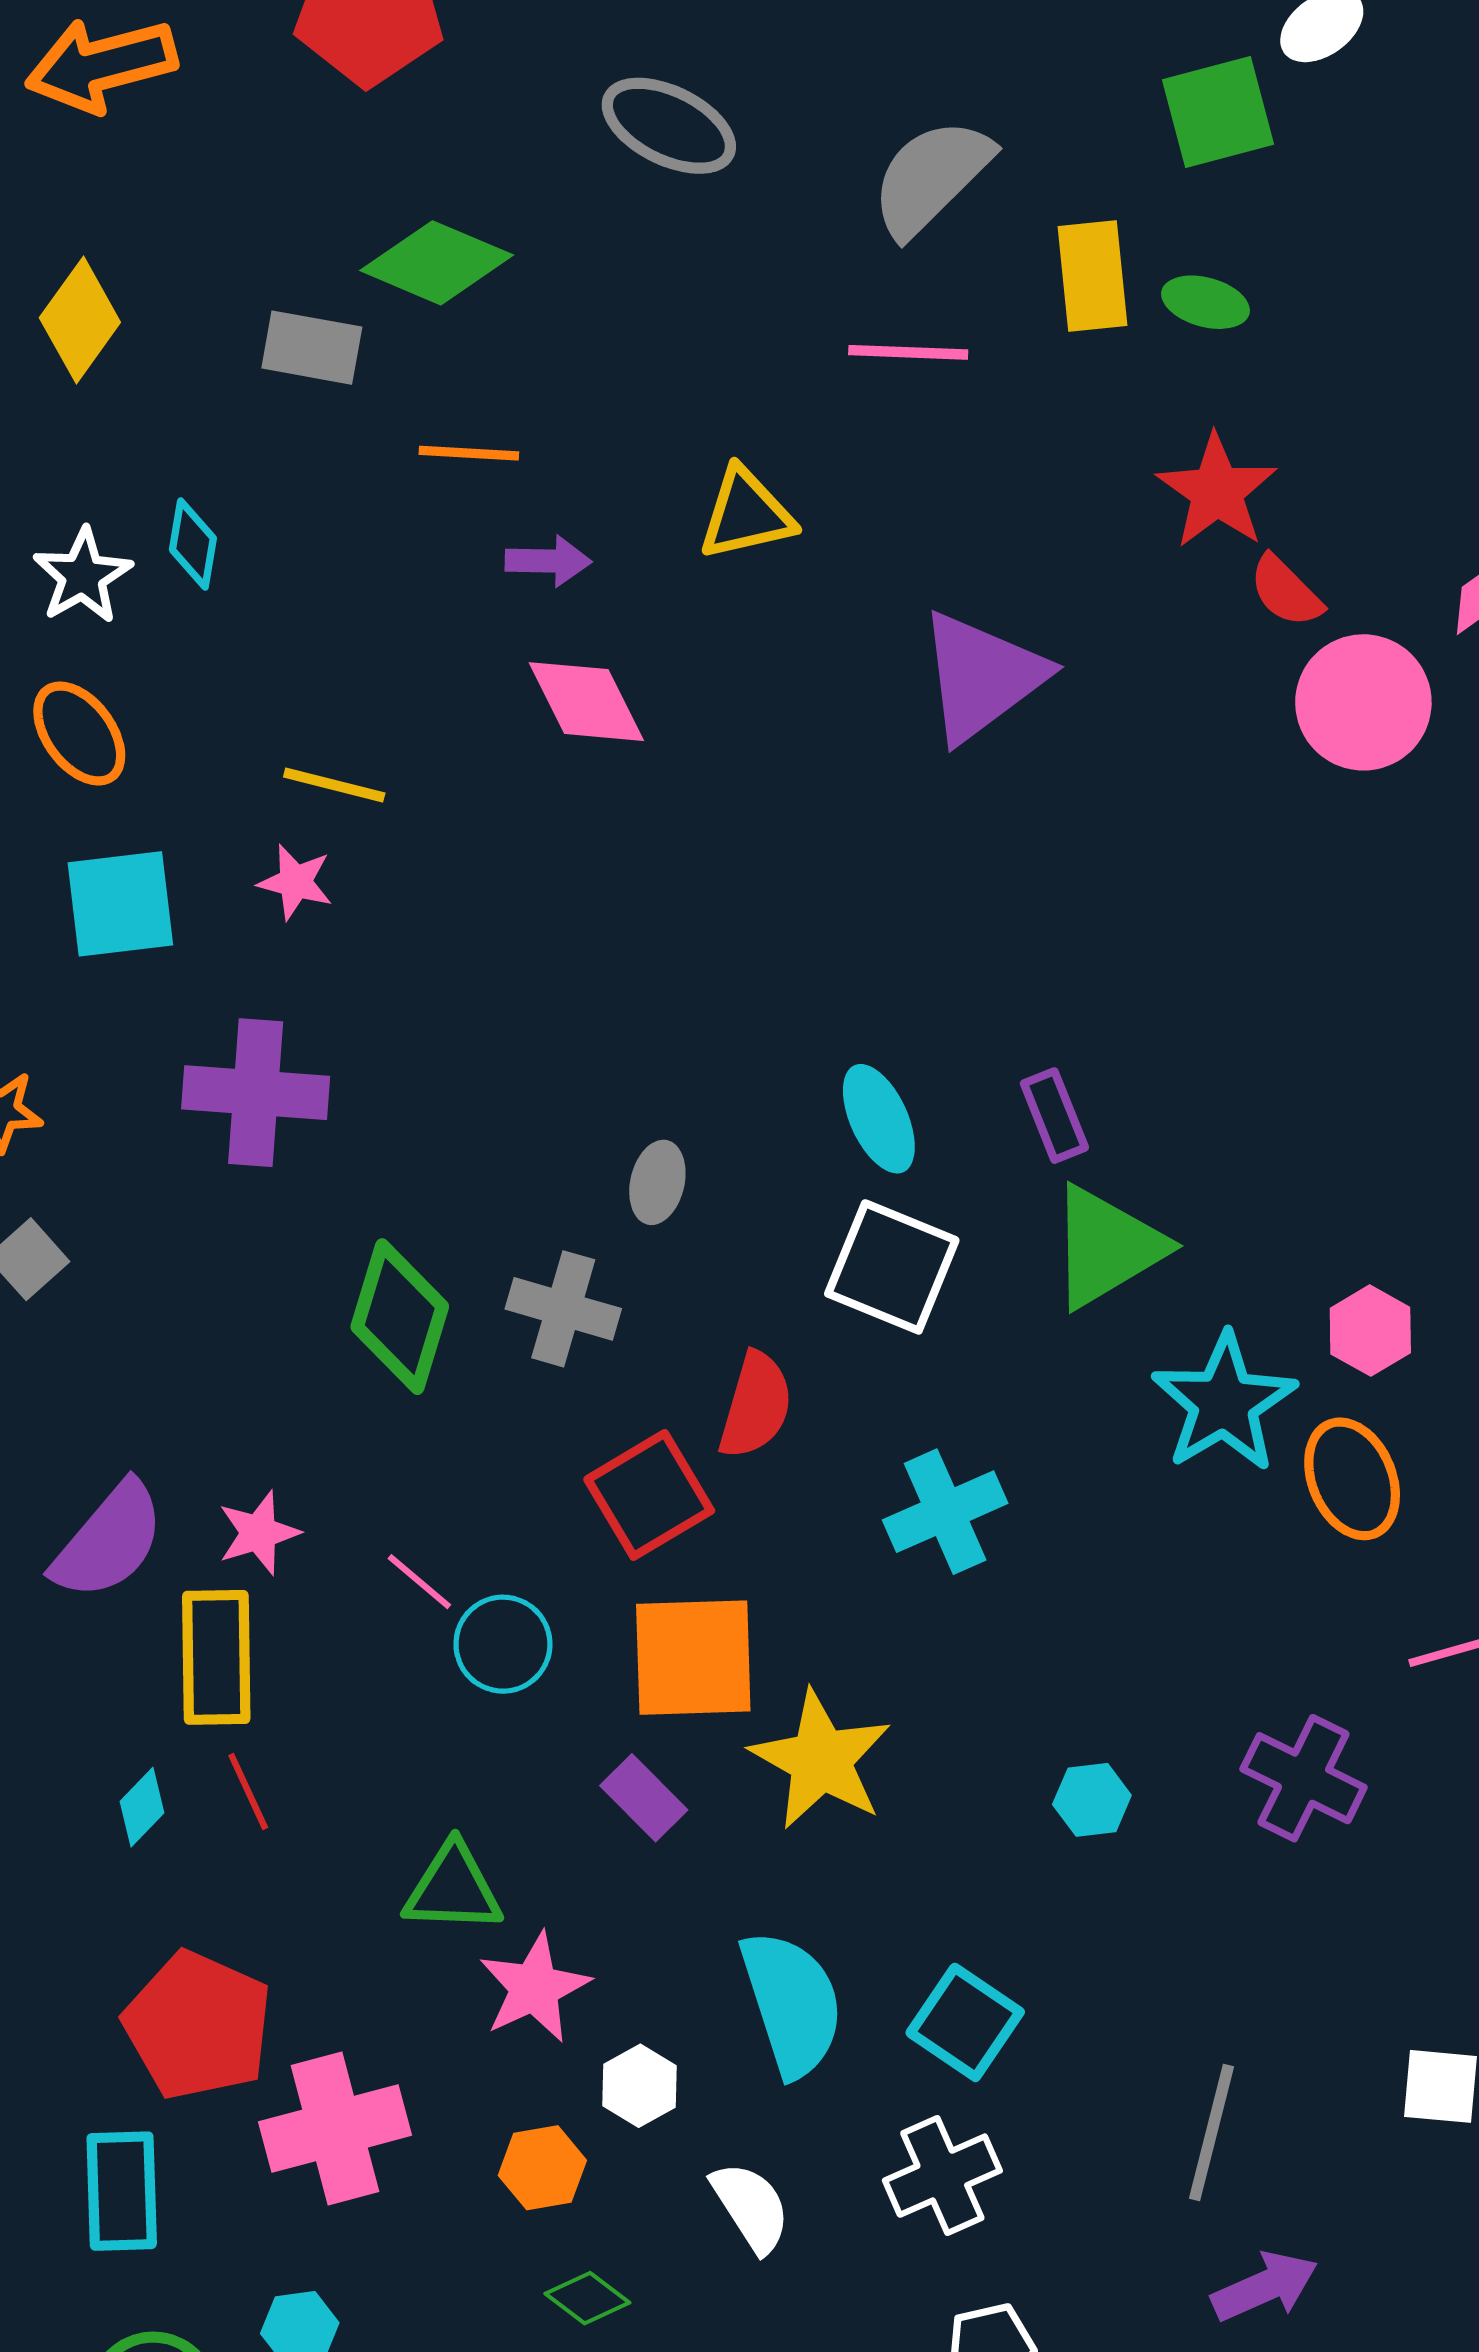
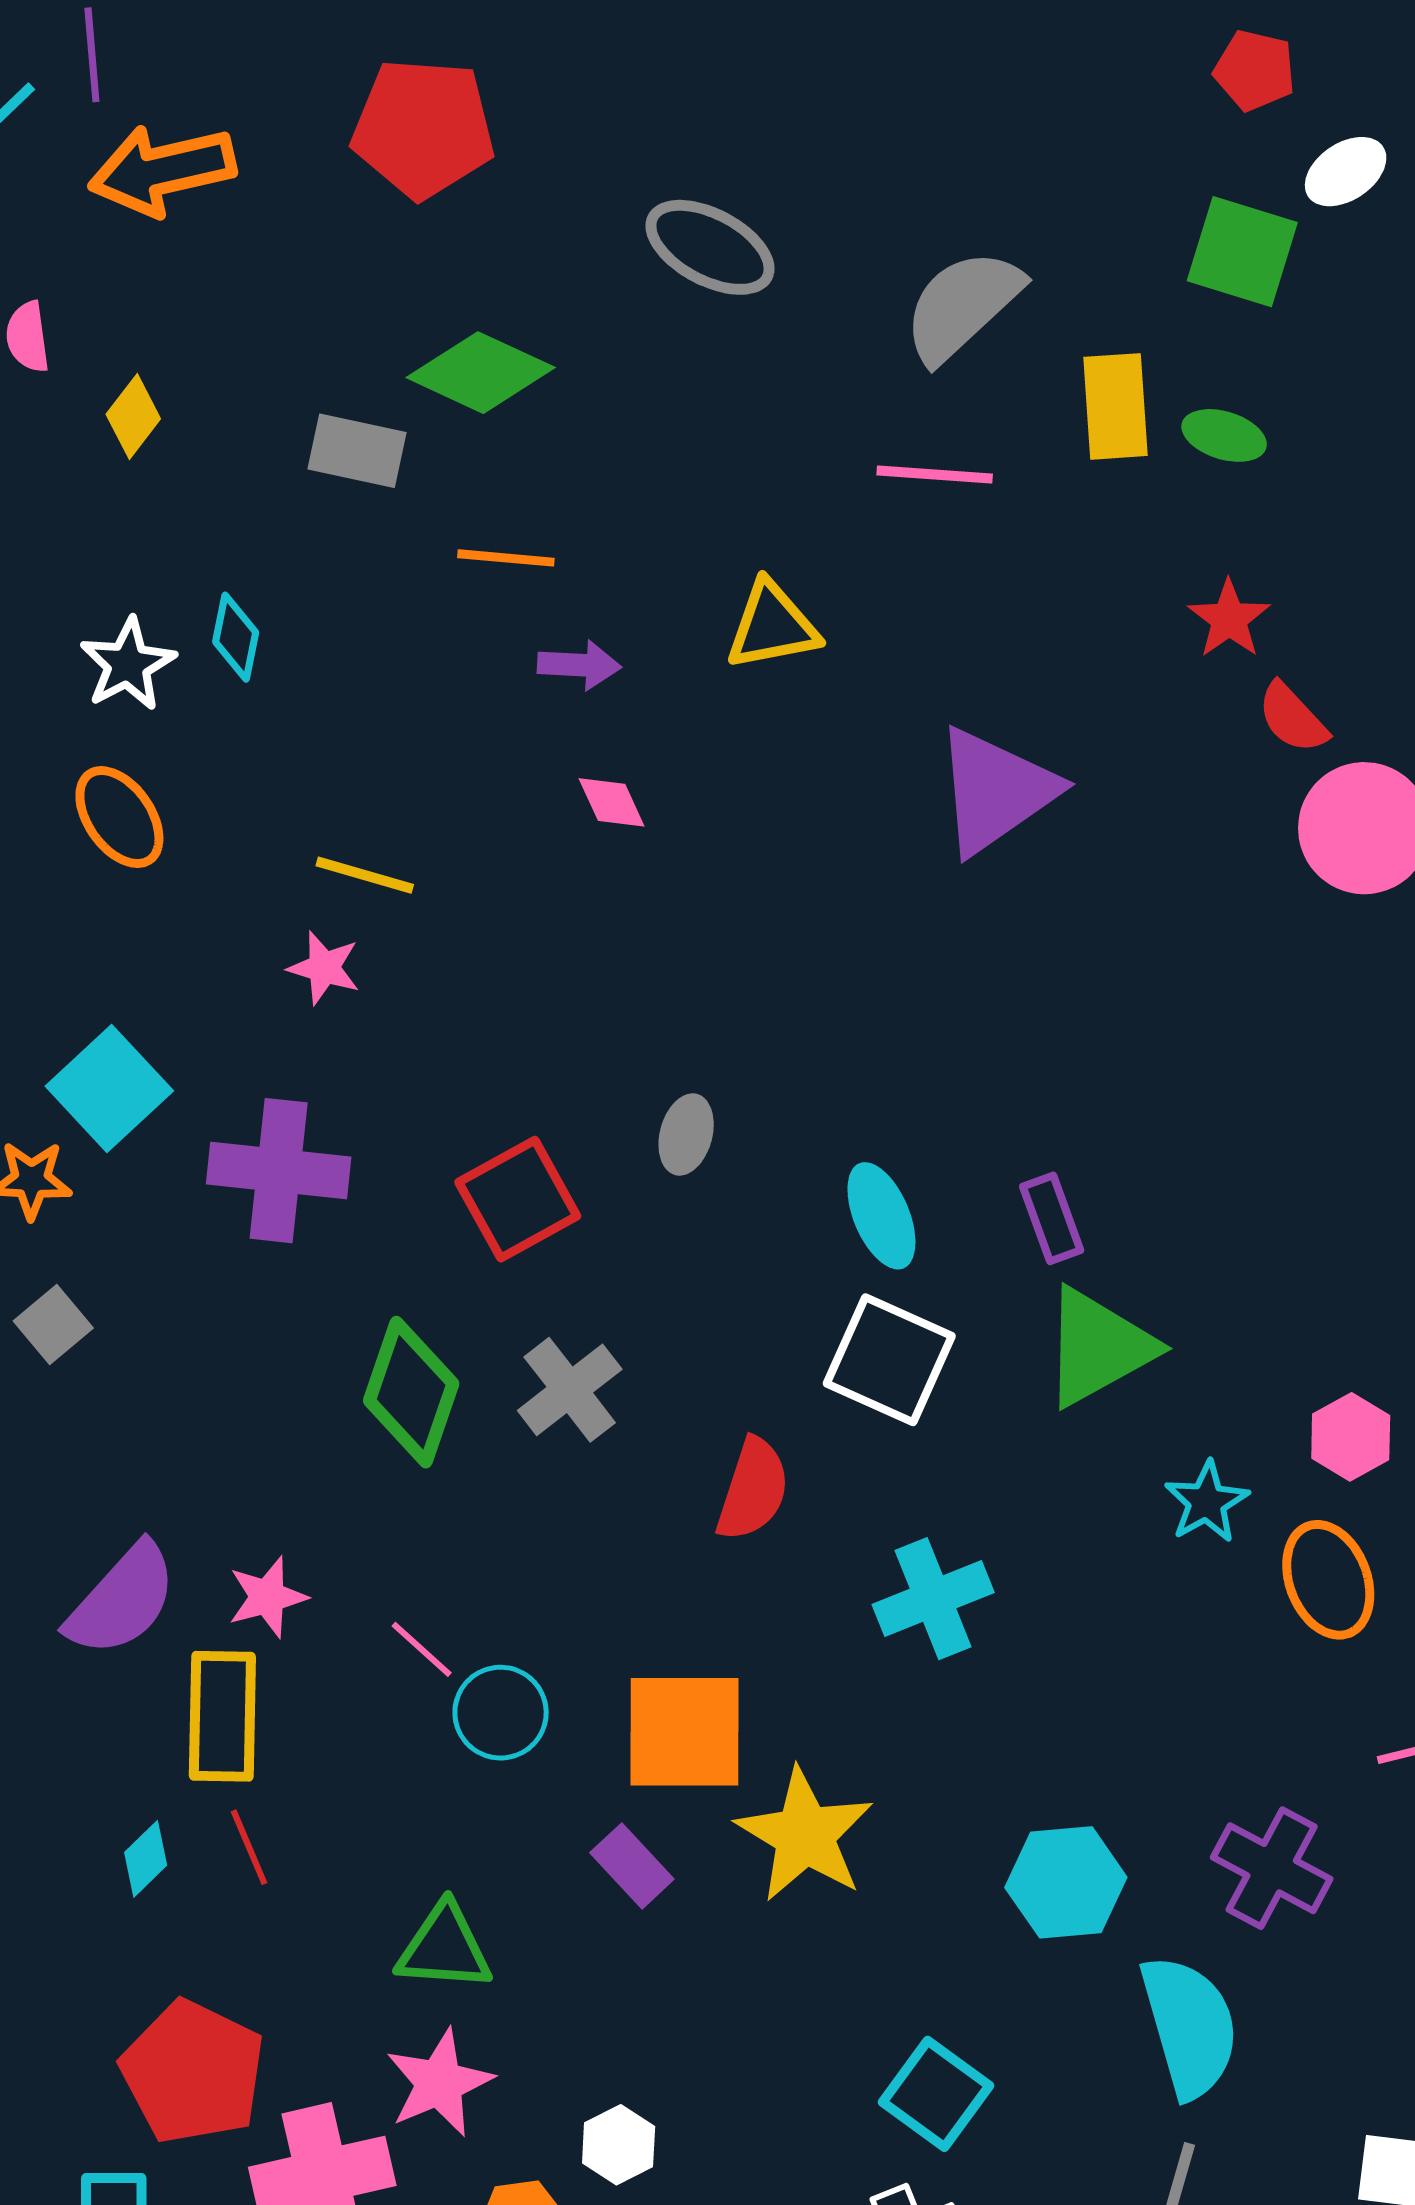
green square: (1218, 112) -> (1242, 252), turned 30
yellow diamond: (80, 320) -> (133, 416), size x0.7
red star: (1217, 491) -> (1229, 619), size x0.7
pink diamond: (586, 702) -> (612, 802), size x0.6
cyan square: (120, 904) -> (109, 1089), moved, turned -38
gray ellipse: (657, 1182) -> (686, 1134), moved
gray cross: (563, 1309) -> (570, 1390), turned 34
cyan star: (1224, 1403) -> (1207, 1502), size x0.6
red square: (649, 1495) -> (518, 1199), moved
cyan hexagon: (1092, 1800) -> (1066, 1882), size x1.6
pink star: (534, 1988) -> (439, 2083), moved
cyan semicircle: (792, 2003) -> (1189, 2026), moved

